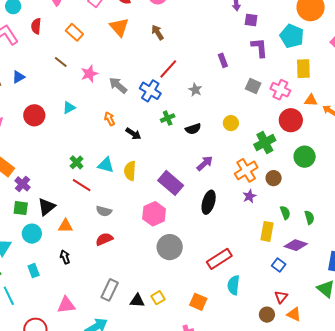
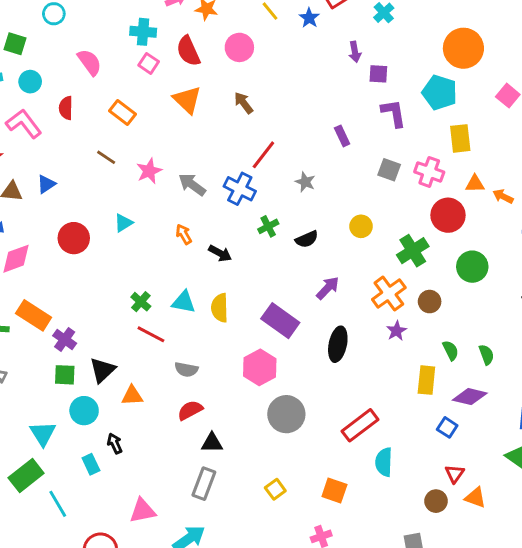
black arrow: (65, 257) -> (115, 444), moved
black triangle: (137, 301) -> (212, 443), moved

